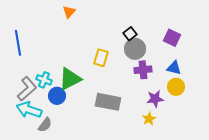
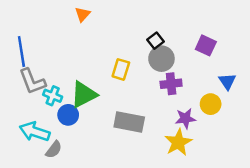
blue triangle: (174, 68) -> (227, 81), moved, turned 42
gray L-shape: (27, 89) -> (32, 81), moved, turned 110
yellow star: (149, 119) -> (178, 142), size x1.6

